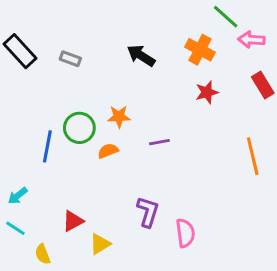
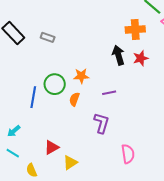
orange cross: (200, 50) -> (135, 29), turned -30
black arrow: (141, 56) -> (118, 55), moved, turned 42
orange semicircle: (108, 151) -> (74, 99), turned -48
purple L-shape: (148, 212) -> (101, 123), moved

